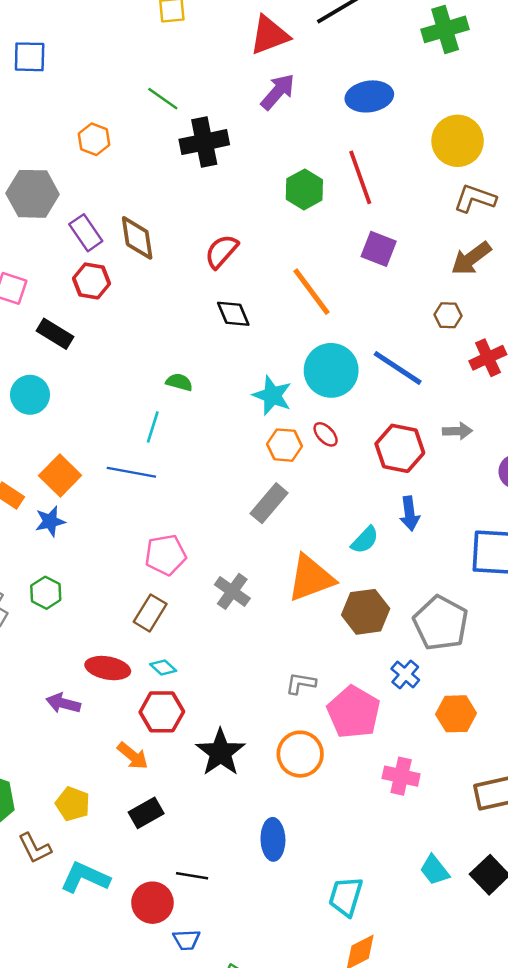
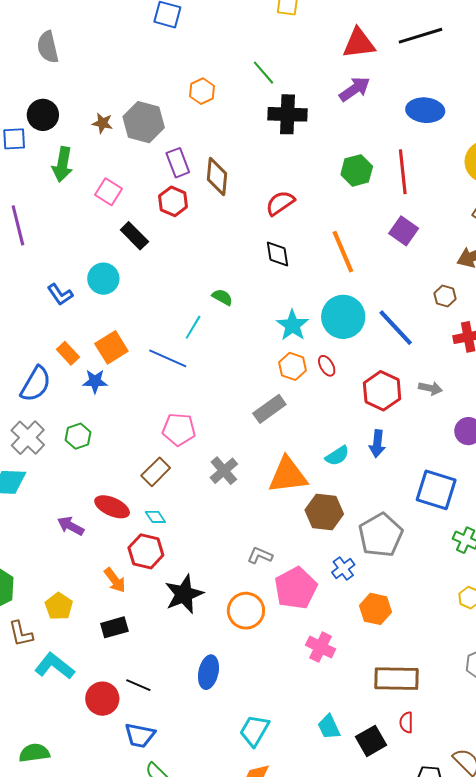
blue trapezoid: (187, 940) -> (140, 735), moved, size x1.4

